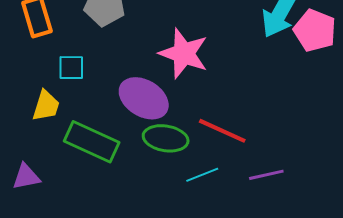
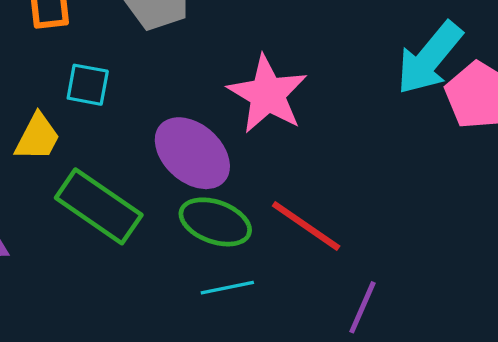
cyan line: (202, 175) -> (227, 288), moved
purple line: (266, 175) -> (363, 307), turned -64

